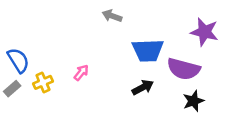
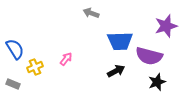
purple star: (205, 32) -> (166, 26), turned -30
gray rectangle: (12, 89) -> (13, 84), moved, turned 64

